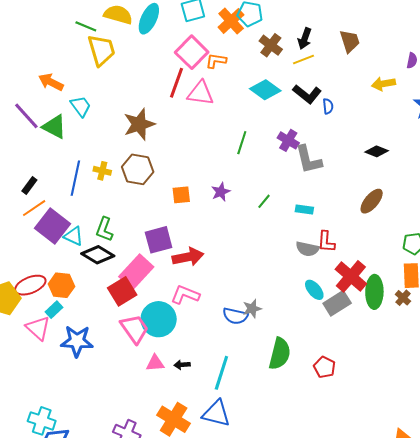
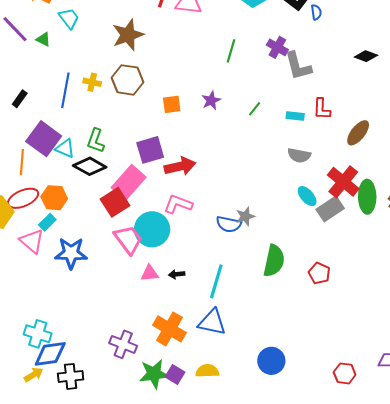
green triangle: (54, 127) -> (43, 39), size x0.6
brown ellipse: (372, 201) -> (358, 133), moved
orange line: (34, 208) -> (22, 162), moved, turned -50
red L-shape: (326, 242) -> (322, 109), moved

